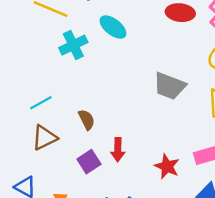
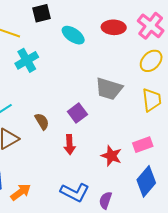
cyan ellipse: (113, 27) -> (73, 35), moved
purple square: (89, 162) -> (77, 113), moved

